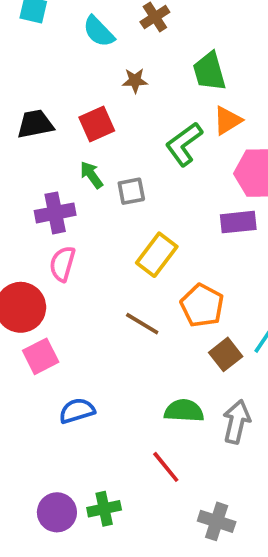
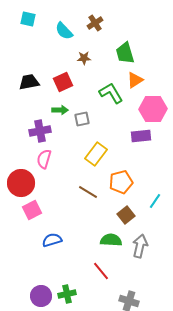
green L-shape: (184, 144) -> (111, 93), turned 95
green arrow: (91, 175) -> (60, 110), turned 126
orange pentagon: (202, 305) -> (121, 182), turned 30
brown square: (226, 354) -> (126, 215), moved

